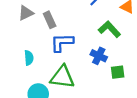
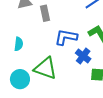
blue L-shape: (62, 43) -> (66, 37), moved

